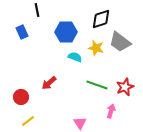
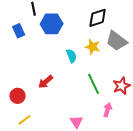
blue hexagon: (66, 32) -> (52, 24), moved
cyan semicircle: (75, 57) -> (72, 56), turned 48
green line: (97, 85) -> (94, 84), turned 45

